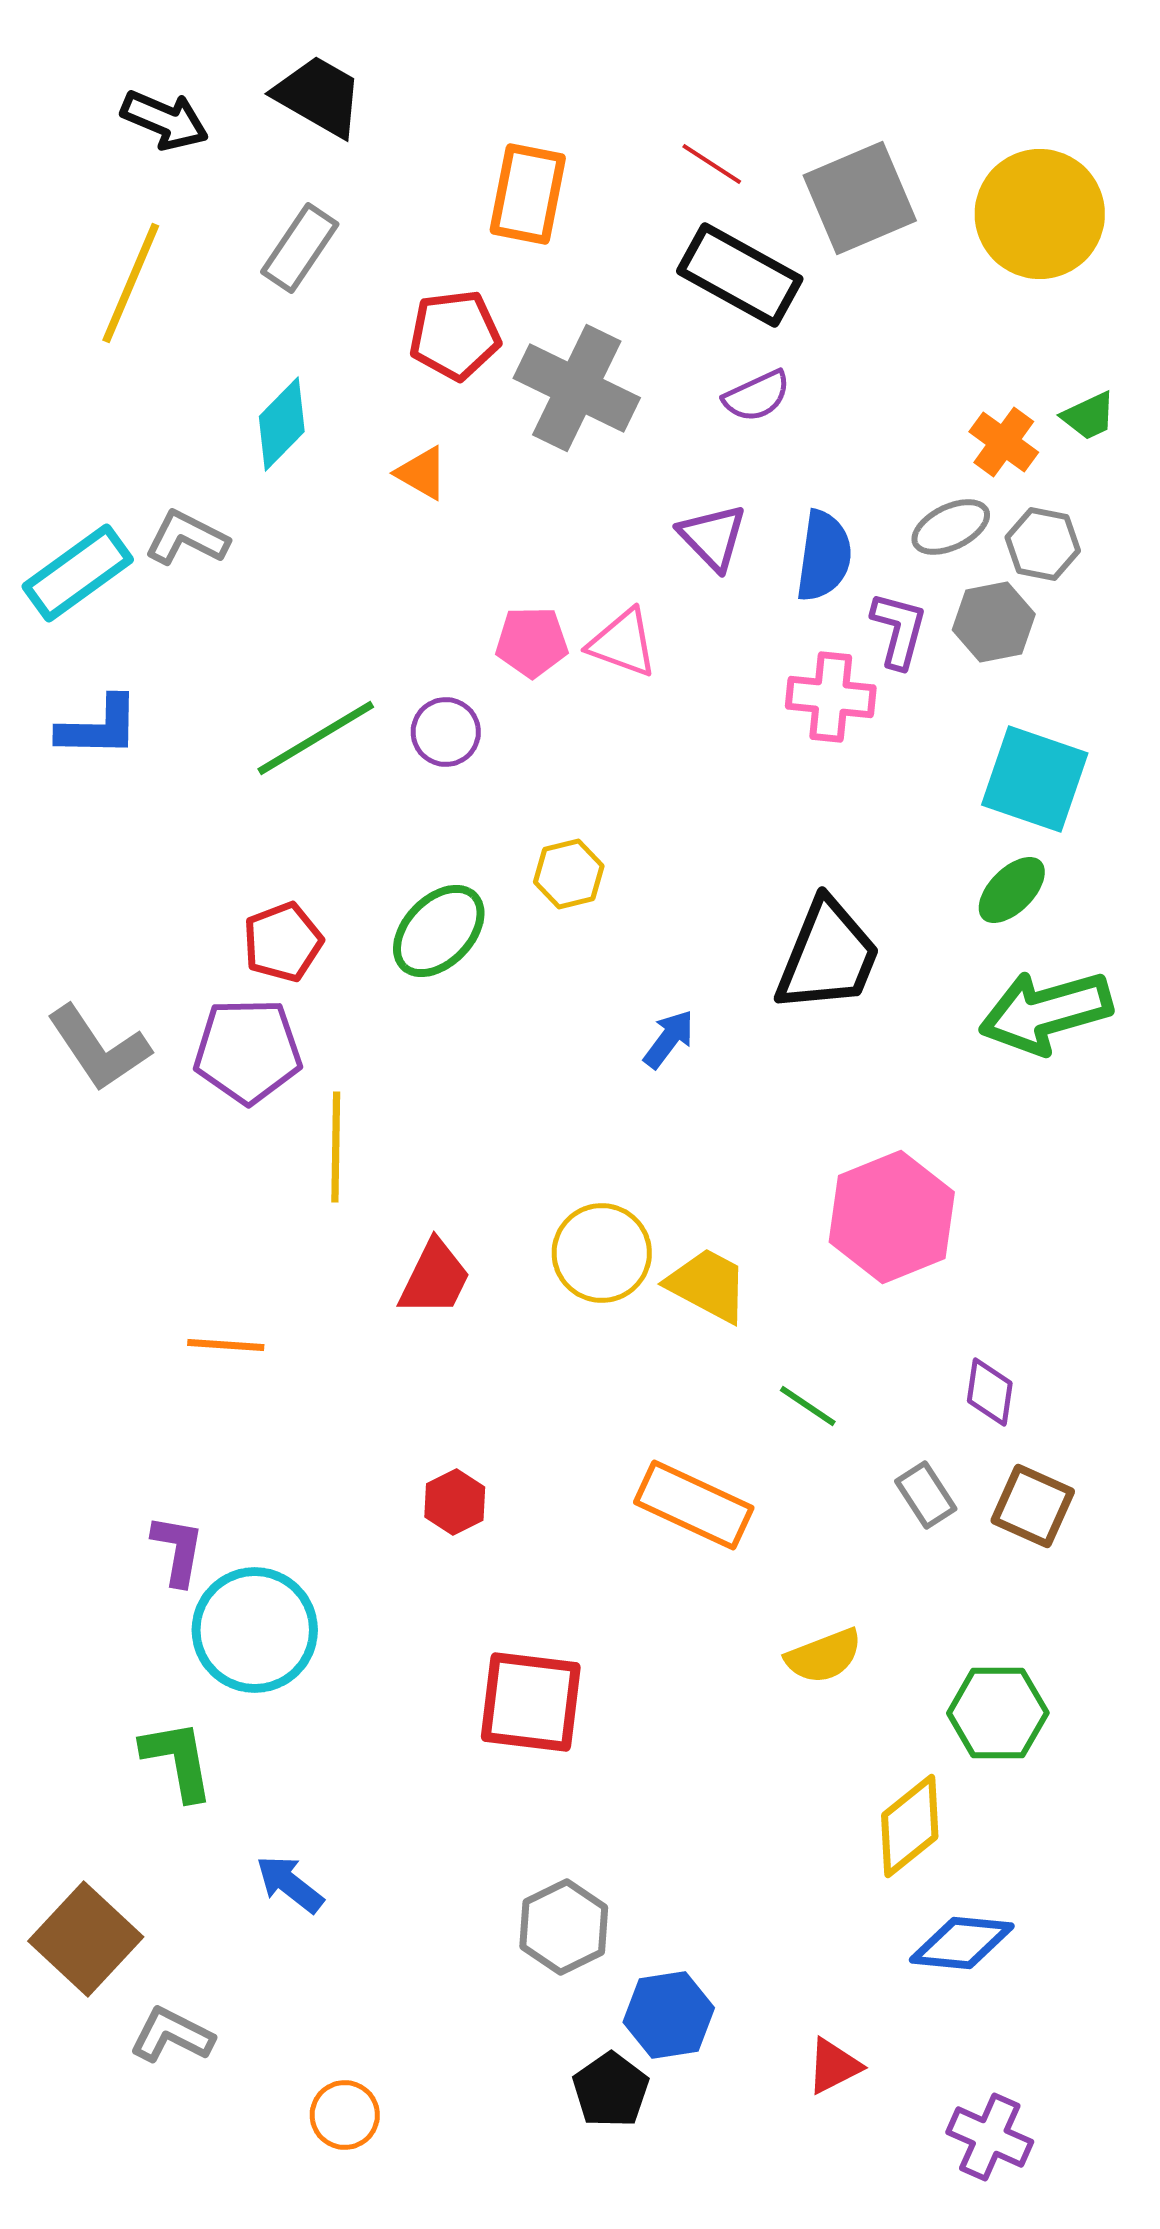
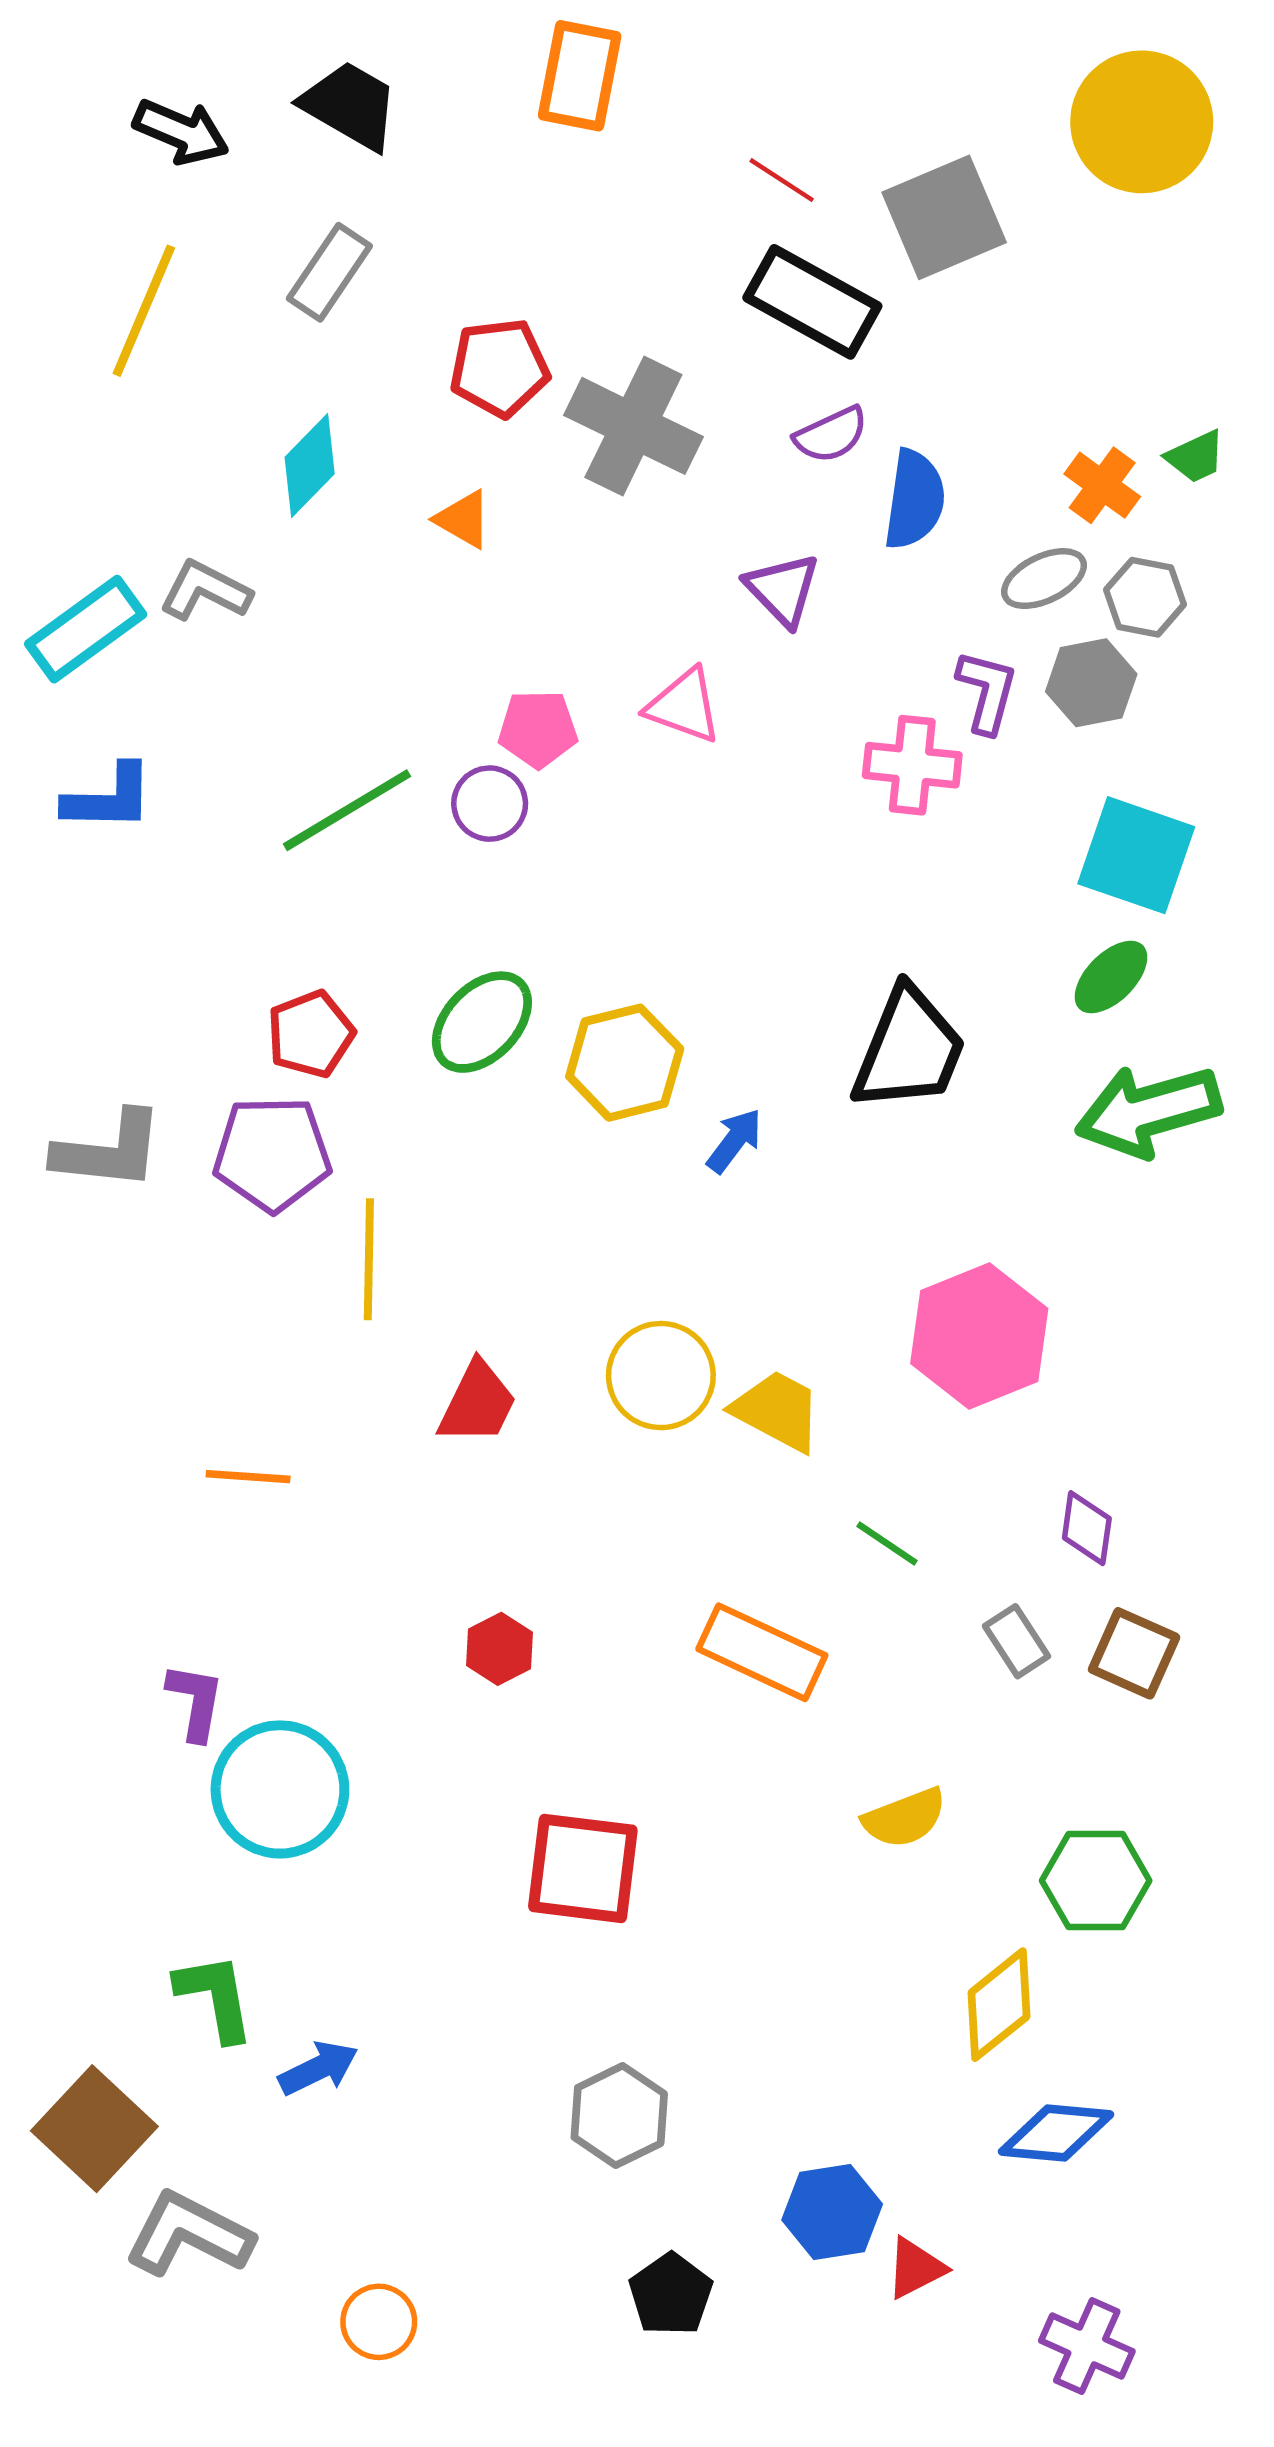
orange rectangle: (528, 194) -> (580, 76), moved
yellow circle: (1040, 214) -> (1142, 122), moved
blue semicircle: (824, 556) -> (914, 500), moved
pink pentagon: (532, 642) -> (538, 729), moved
yellow hexagon: (569, 874) -> (625, 1063), moved, size x1.5
gray L-shape: (99, 1048) -> (109, 1150), turned -50
green L-shape: (178, 1760) -> (215, 1997), moved
blue arrow: (290, 1884) -> (318, 2068), turned 116
blue hexagon: (669, 2015) -> (832, 2212), moved
gray L-shape: (172, 2035) -> (189, 2234), size x1.4

